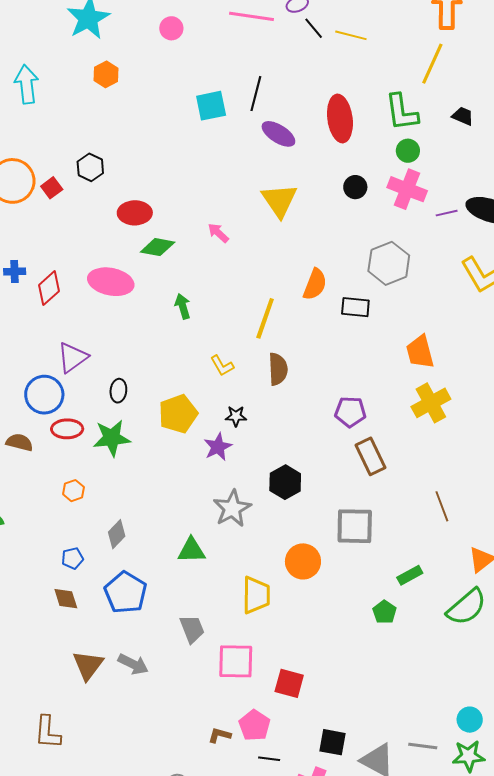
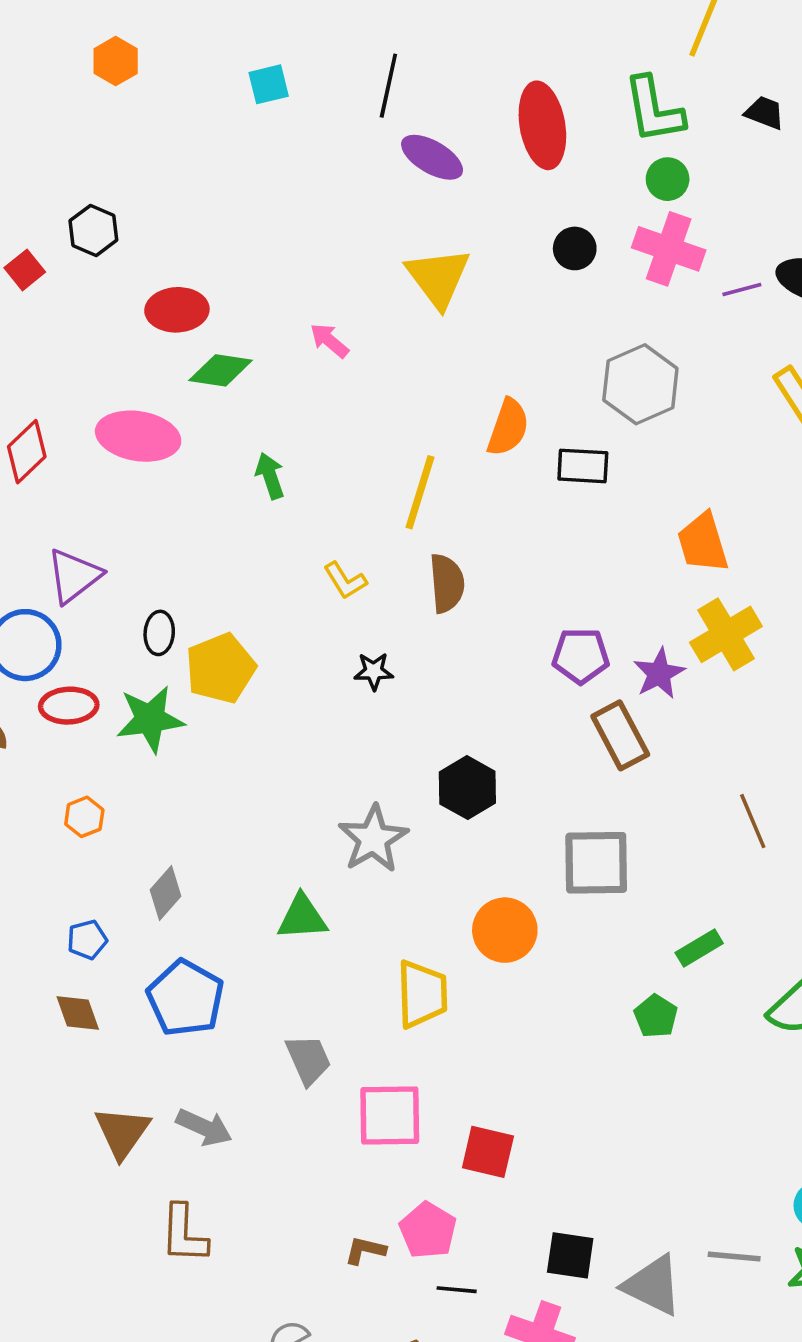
cyan square: (211, 106) -> (269, 84), moved, size x0.7
yellow pentagon: (178, 414) -> (221, 668), moved
purple star: (218, 447) -> (659, 673), moved
brown L-shape: (48, 732) -> (184, 1234), moved

